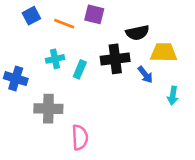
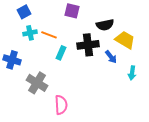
orange line: (64, 24) -> (49, 35), moved
yellow trapezoid: (164, 52) -> (125, 40), turned 30
cyan cross: (55, 59) -> (30, 33), moved
gray cross: (48, 109) -> (37, 83), turned 30

